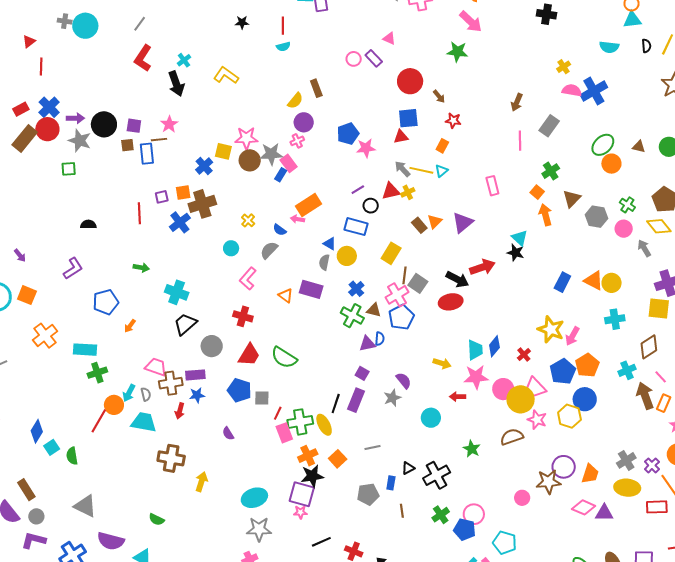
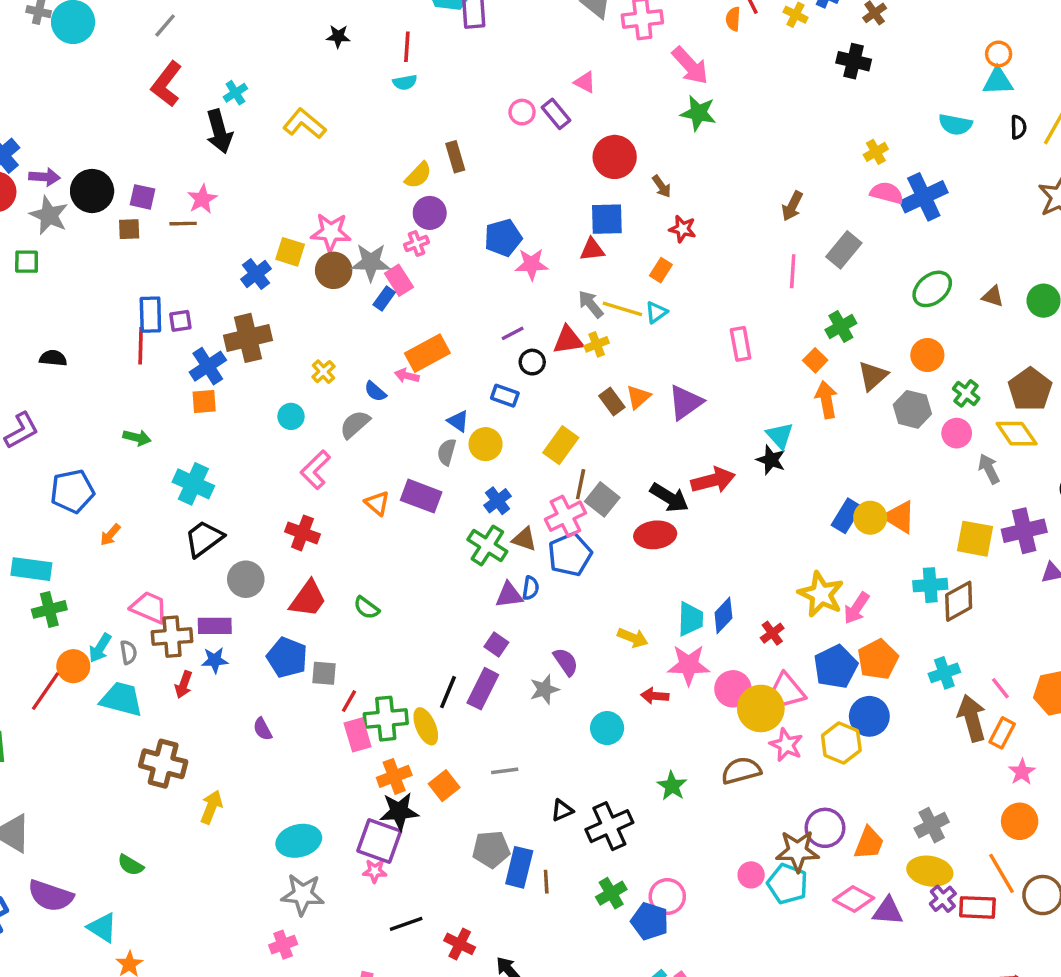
pink arrow: (471, 22) -> (690, 66), moved
blue rectangle: (147, 154) -> (150, 315), moved
orange circle: (611, 164) -> (927, 355), moved
orange square: (183, 193) -> (204, 402), moved
blue rectangle: (356, 227) -> (505, 396), size x0.7
yellow circle: (612, 283) -> (870, 518), moved
yellow square: (659, 308) -> (975, 539), moved
brown diamond: (649, 347) -> (959, 601), moved
green semicircle: (284, 358) -> (367, 608), size x0.6
purple cross: (652, 465) -> (943, 899), moved
blue rectangle: (391, 483) -> (519, 867), moved, size x1.6
cyan pentagon: (505, 543) -> (787, 884), moved

